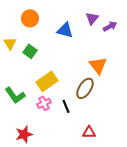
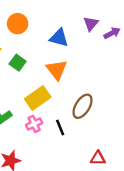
orange triangle: (98, 65) -> (57, 70), moved
red triangle: (89, 132) -> (98, 158), moved

